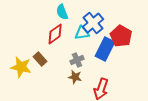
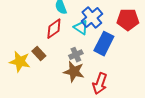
cyan triangle: (82, 33) -> (81, 28), turned 42
red pentagon: (121, 36) -> (128, 20), moved, turned -30
brown star: (75, 77) -> (74, 72), size x1.5

